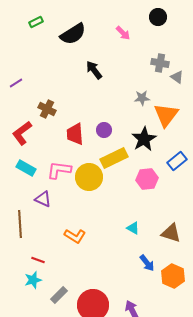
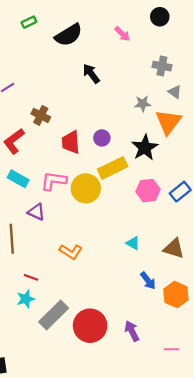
gray triangle: (177, 77) -> (175, 92), moved
blue rectangle: (177, 161) -> (180, 192), moved
gray rectangle: (59, 295) -> (54, 315), size x1.6

